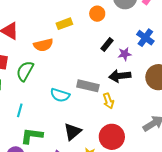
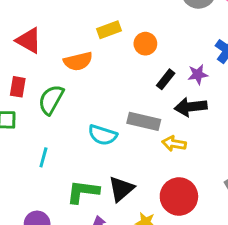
orange circle: (97, 14) -> (145, 44), moved
black rectangle: (107, 45) -> (166, 79), moved
yellow arrow: (108, 101) -> (174, 144), turned 119
green L-shape: (32, 136) -> (83, 192), moved

